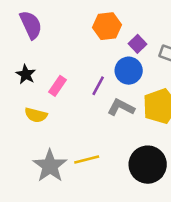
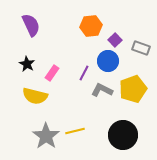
yellow semicircle: (36, 115) -> (35, 96), size x1.4

